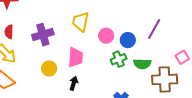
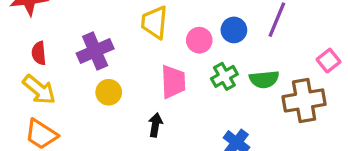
blue circle: (128, 40) -> (234, 30), moved
pink trapezoid: (76, 57) -> (173, 82), moved
yellow circle: (49, 68) -> (109, 92), moved

